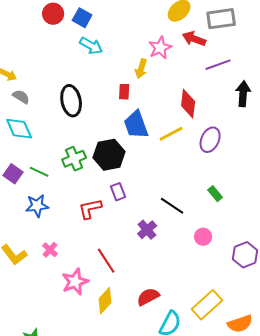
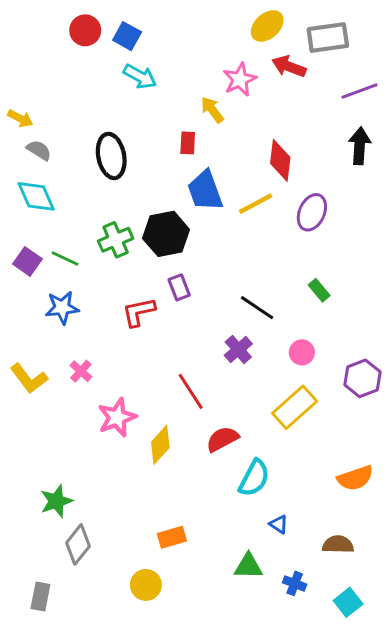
purple line: (218, 65) -> (360, 91), moved
yellow arrow: (141, 69) -> (212, 110), turned 126
purple cross: (147, 230) -> (238, 349), moved
red line: (106, 261) -> (191, 391), moved
yellow rectangle: (207, 305) -> (295, 407), moved

